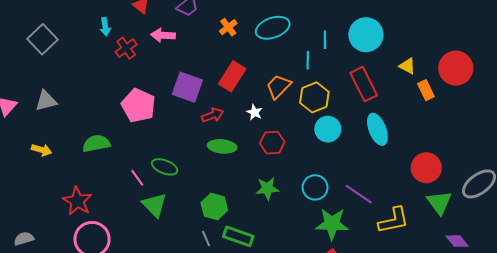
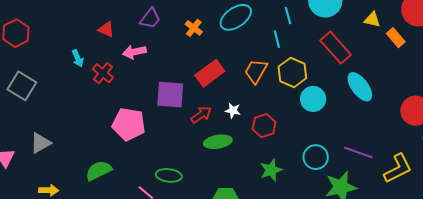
red rectangle: (232, 76) -> (210, 73), turned 36
white star: (254, 112) -> (233, 111), moved

